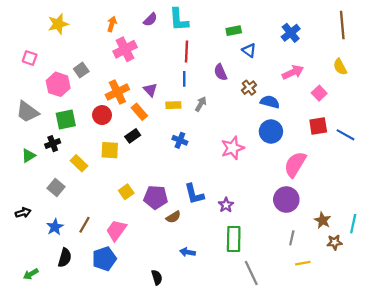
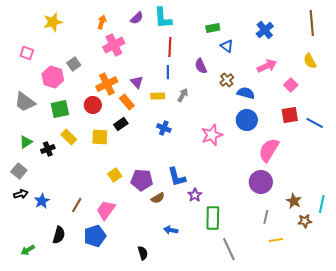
black cross: (53, 144) -> (48, 149), moved
yellow rectangle: (79, 163) -> (69, 137), moved
gray square: (56, 187) -> (19, 171), moved
purple star: (226, 205) -> (195, 195), moved
blue star: (55, 227) -> (42, 201), moved

